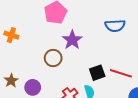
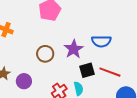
blue semicircle: (115, 26) -> (101, 41), moved
purple star: (72, 40) -> (74, 49), moved

